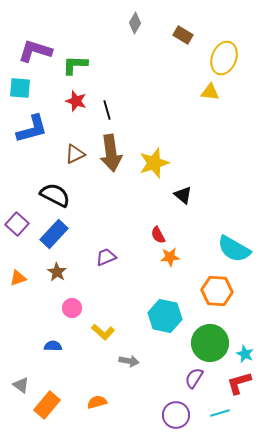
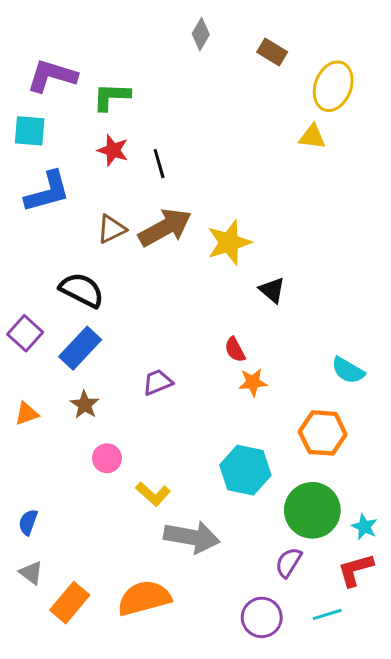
brown arrow: (111, 153) -> (165, 228), turned -111
cyan semicircle: (234, 249) -> (348, 370), size x0.7
blue semicircle: (53, 346) -> (28, 522), moved, turned -72
gray arrow: (129, 361) -> (192, 537), size x1.8
orange semicircle: (97, 402) -> (144, 598), size x1.8

